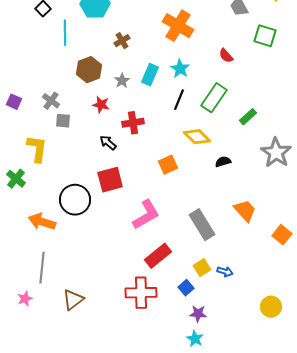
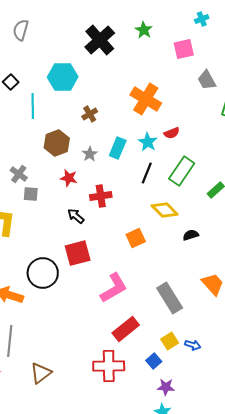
red semicircle: (226, 56) -> (172, 133), moved, turned -70

